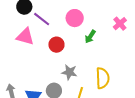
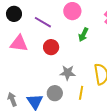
pink circle: (75, 18) -> (72, 11), moved
purple line: (42, 19) -> (43, 22), moved

